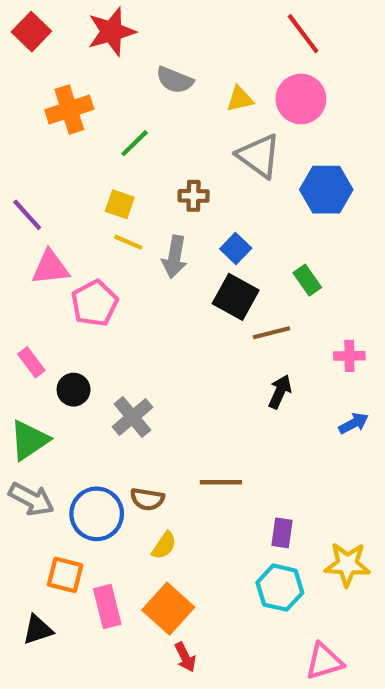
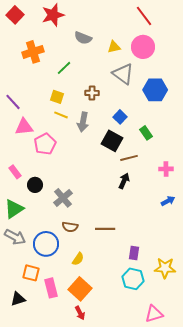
blue square: (236, 249) -> (120, 117), moved
black arrow: (280, 392) -> (124, 181), moved
brown semicircle: (147, 499) -> (70, 227), moved
red arrow: (185, 657) -> (80, 313), moved

